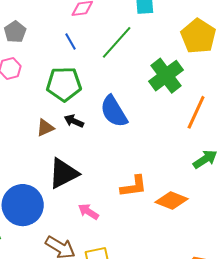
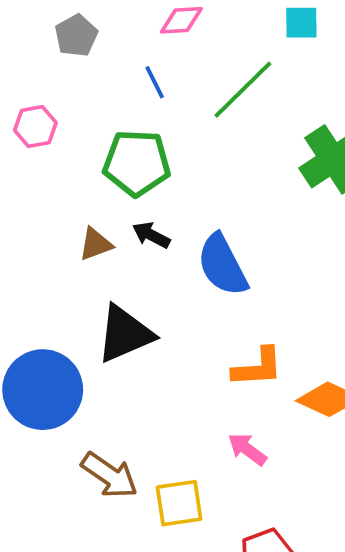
gray pentagon: (15, 32) -> (76, 36), moved
blue semicircle: (114, 111) -> (222, 265), moved
pink arrow: (88, 212) -> (247, 449), moved

